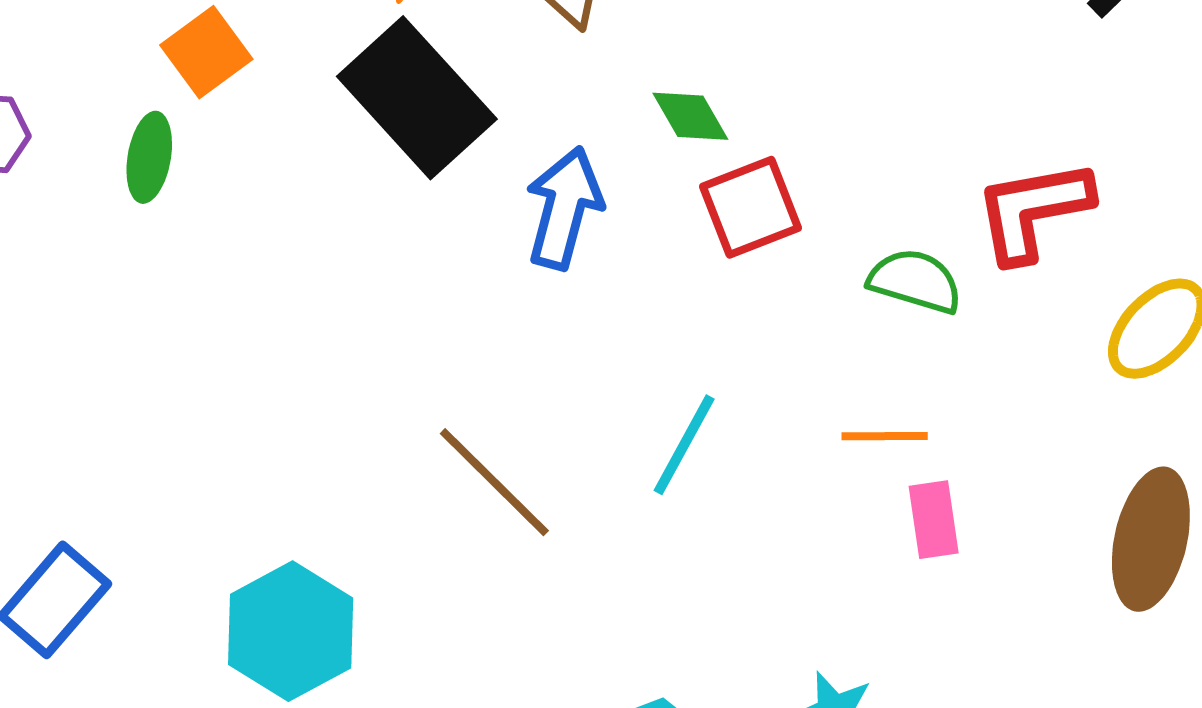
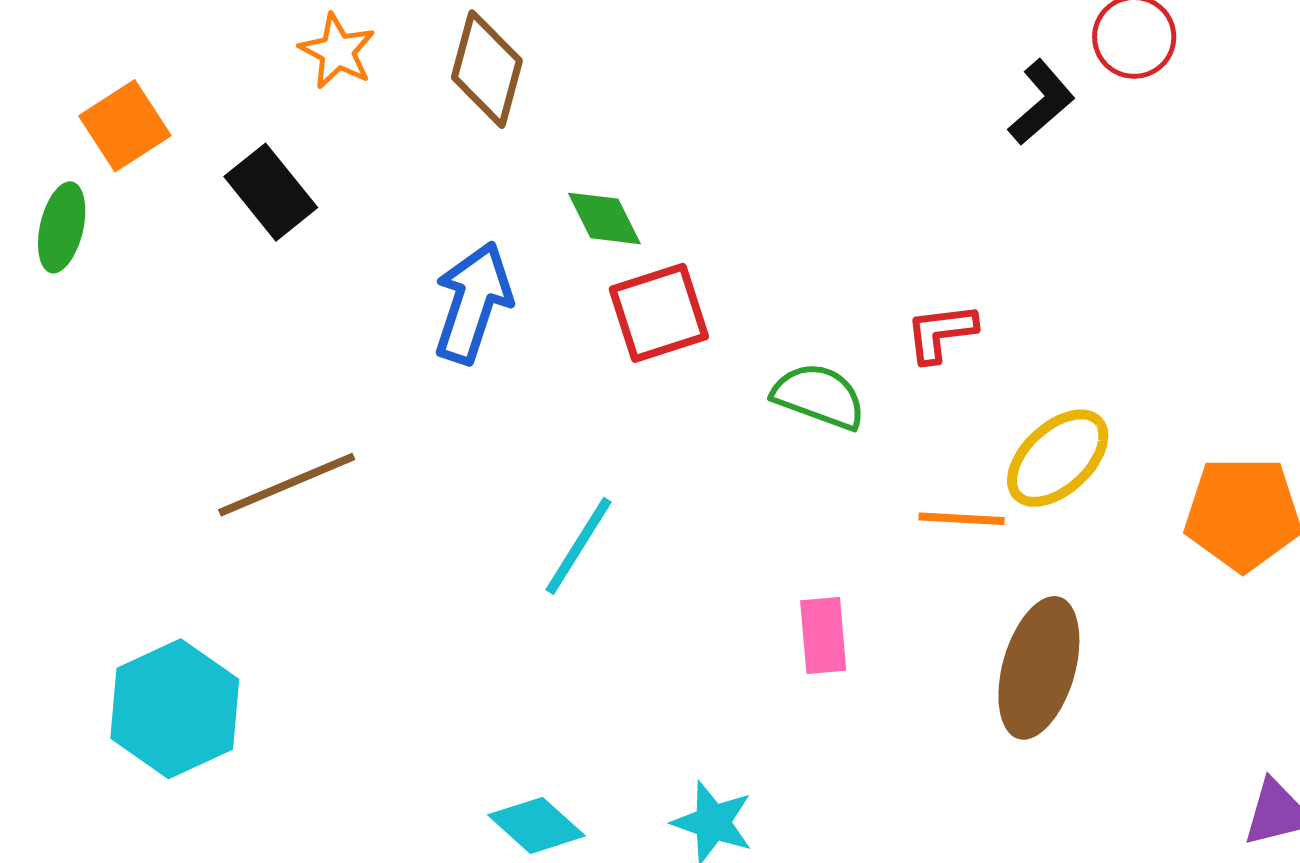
black rectangle: (417, 98) -> (271, 192), moved, size x0.6
red L-shape: (1033, 210) -> (941, 333), size x0.6
orange line: (885, 436) -> (962, 519), moved
brown line: (494, 482) -> (287, 485), moved, turned -71

